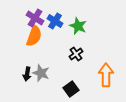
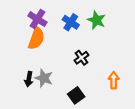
blue cross: (55, 21) -> (71, 22), moved
green star: (78, 26) -> (96, 20), moved
orange arrow: (106, 75) -> (114, 80), size x0.7

